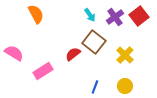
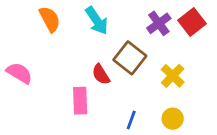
cyan arrow: (90, 15) -> (97, 21), moved, size x1.5
red semicircle: (73, 54) -> (101, 74), turned -84
pink rectangle: (43, 71) -> (80, 101), moved, turned -60

